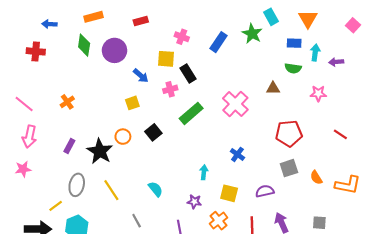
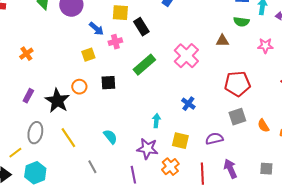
pink cross: (170, 89) -> (115, 42), moved
black square: (153, 132) -> (108, 83), turned 35
purple star: (194, 202) -> (147, 149), size x1.5

